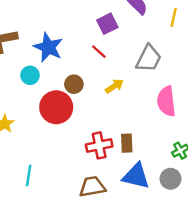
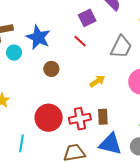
cyan circle: (30, 75) -> (14, 53), moved
brown circle: (74, 84) -> (51, 69), moved
yellow arrow: (114, 86) -> (97, 81), moved
red circle: (56, 107) -> (49, 118), moved

